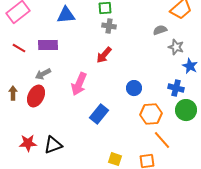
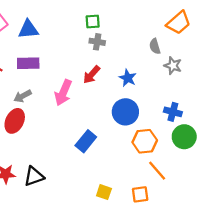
blue triangle: (66, 15) -> (28, 29), moved
gray semicircle: (160, 30) -> (155, 46), turned -88
blue star: (190, 66) -> (128, 78), moved
pink arrow: (79, 84) -> (63, 93), moved
blue circle: (134, 88) -> (125, 112), size x1.5

